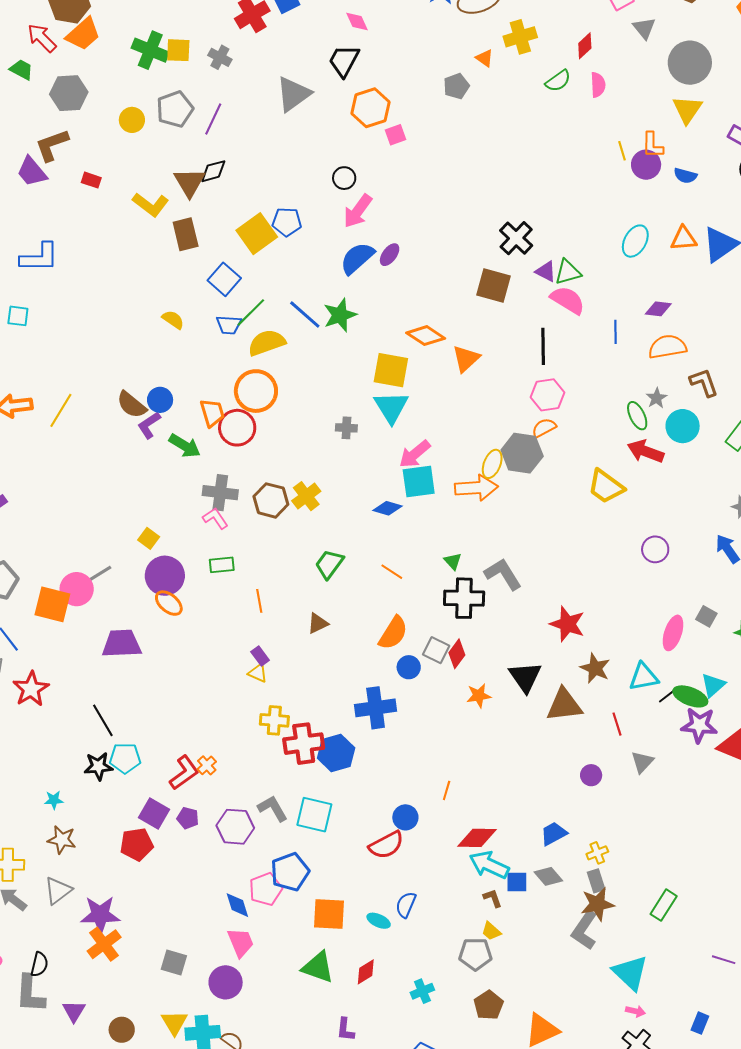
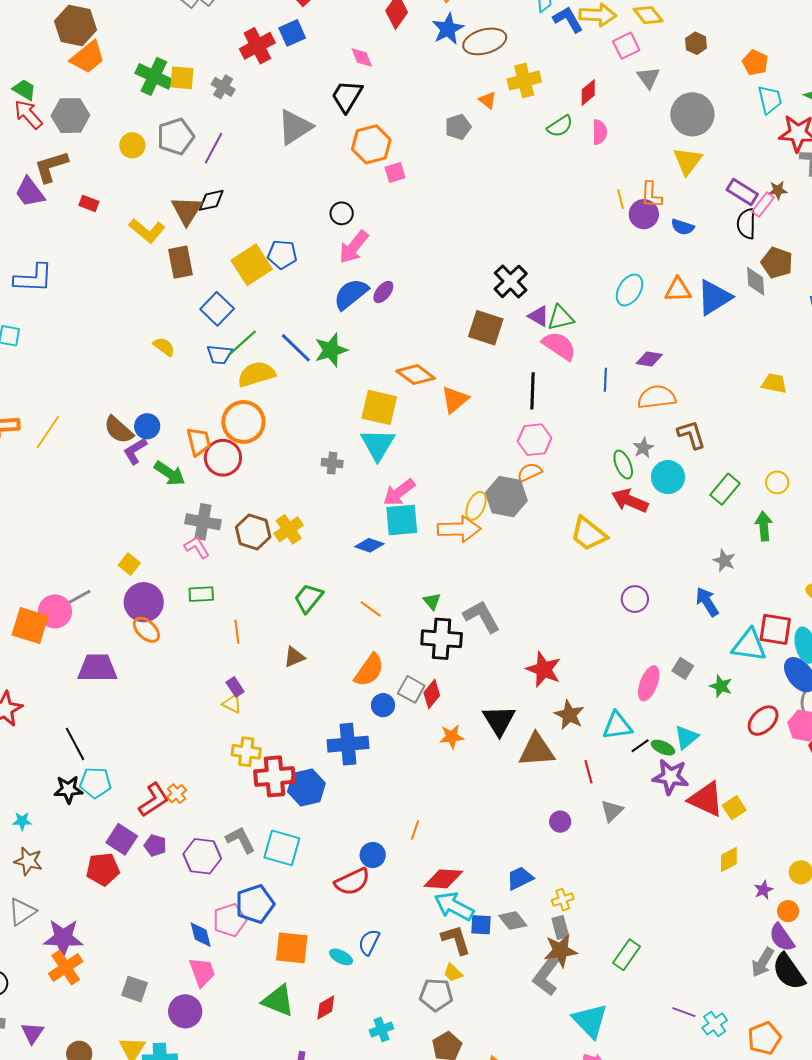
red arrow: (42, 38) -> (28, 114), moved
green ellipse: (690, 696) -> (663, 748), size x0.7
brown L-shape: (493, 898) -> (456, 940), size x1.6

